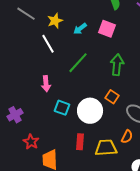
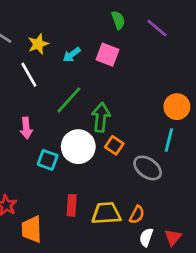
green arrow: (117, 65) -> (101, 117), moved
white circle: (90, 111) -> (78, 147), moved
orange semicircle: (127, 137) -> (137, 215), moved

